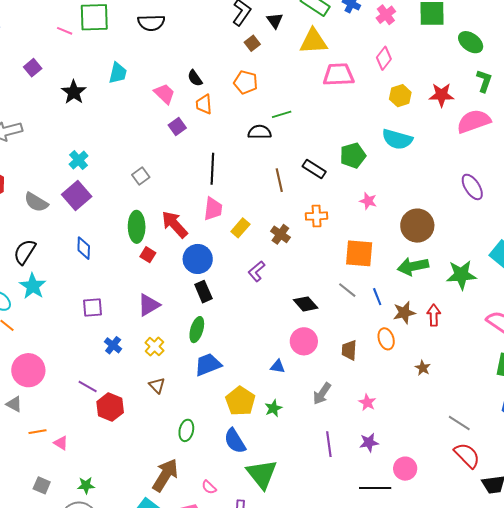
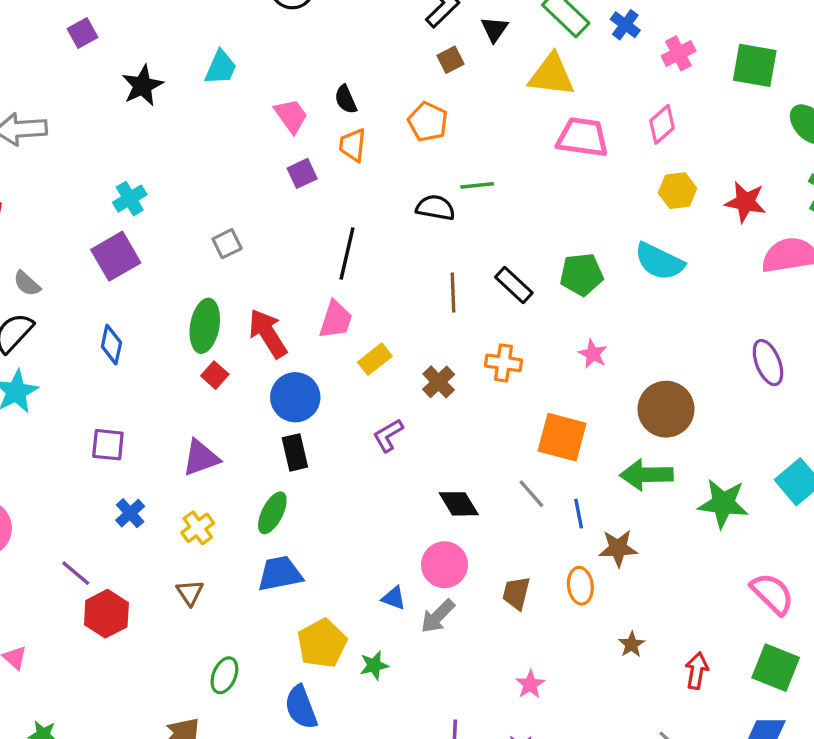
gray semicircle: (36, 202) -> (27, 284), moved, size x0.7
red arrow: (434, 315) -> (697, 671), moved
gray arrow: (322, 394) -> (438, 616), moved

